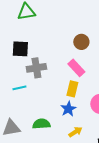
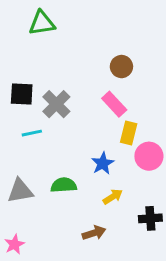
black square: (20, 49) -> (22, 94), moved
gray cross: (36, 68) -> (56, 104), turned -36
yellow rectangle: (72, 89) -> (129, 133), moved

